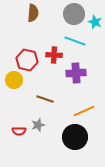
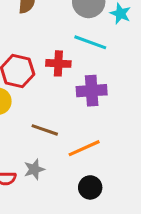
orange line: (84, 111) -> (84, 148), moved
black circle: (75, 137) -> (90, 187), size x0.6

